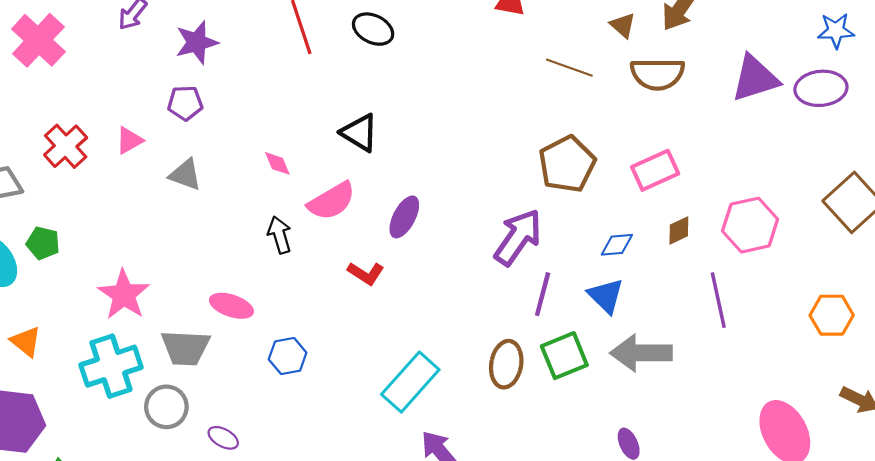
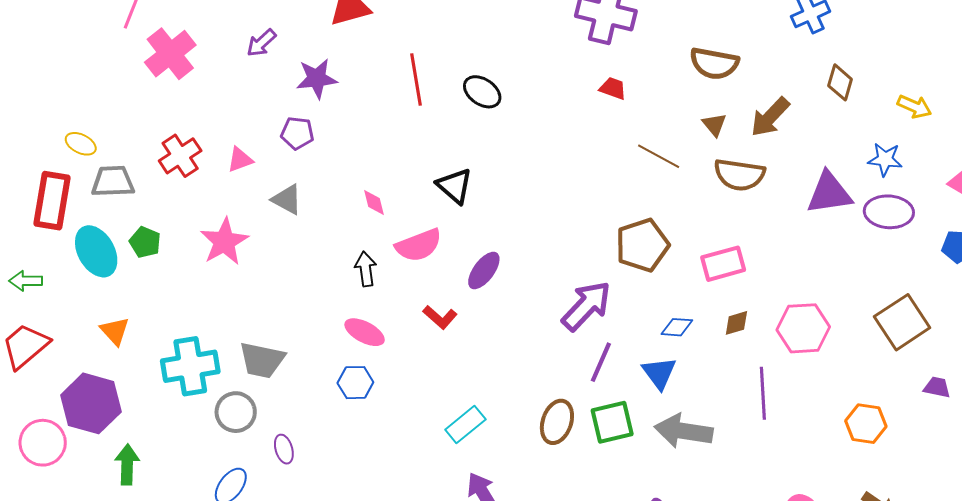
blue star: (836, 31) -> (885, 159), moved
pink star: (124, 295) -> (224, 242), moved
pink ellipse: (231, 306) -> (365, 332), moved
cyan rectangle: (410, 382) -> (465, 425), size x0.7
purple ellipse: (223, 438) -> (284, 449), turned 36

